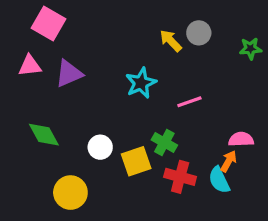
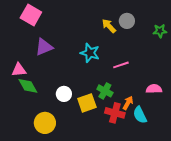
pink triangle: (30, 66) -> (19, 70), moved
cyan star: (141, 83) -> (90, 53), turned -30
orange arrow: (229, 161) -> (128, 103), moved

